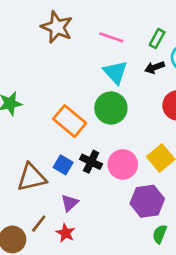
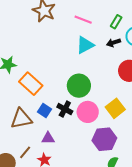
cyan triangle: (115, 72) -> (85, 45), turned 42
green circle: (111, 108) -> (79, 86), moved
orange rectangle: (70, 121) -> (31, 84), moved
purple triangle: (70, 203) -> (48, 138), turned 40

